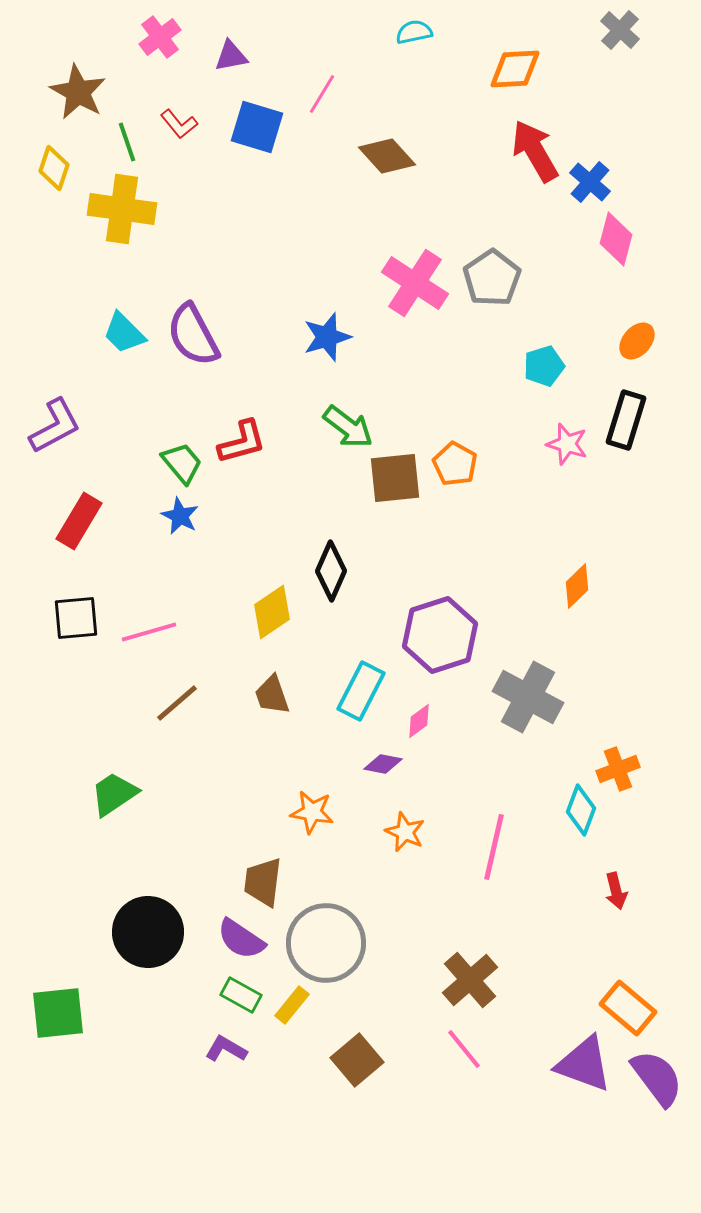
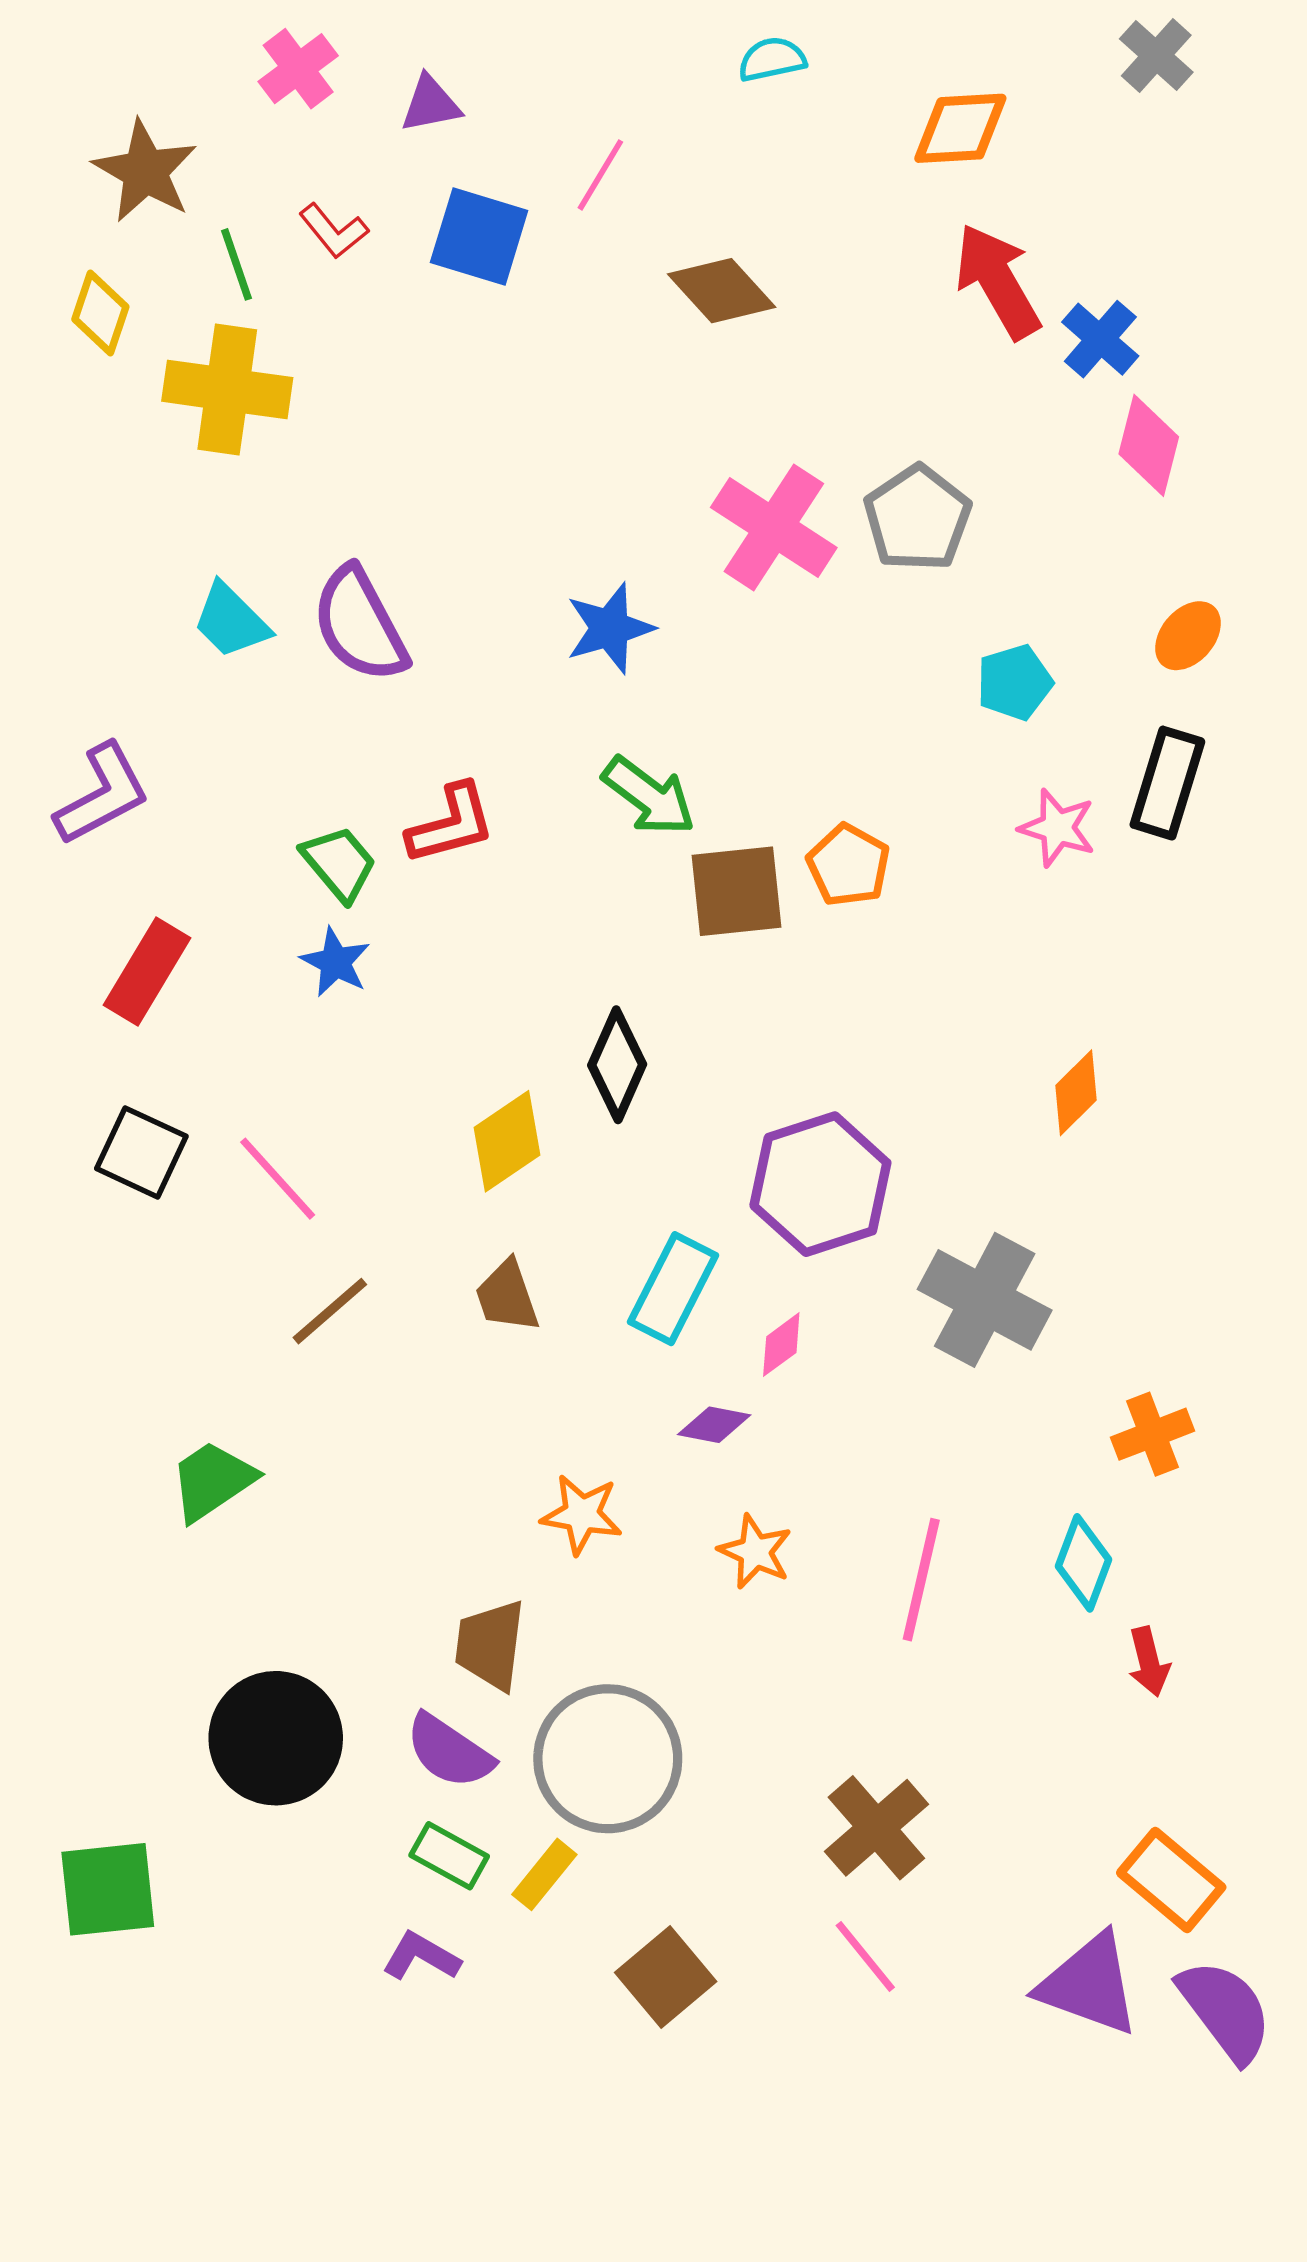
black square: (76, 618) -> (141, 1152), turned 30
pink line: (149, 632) -> (278, 1179), turned 64
cyan diamond: (581, 810) -> (1083, 1563), moved

